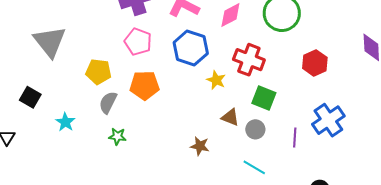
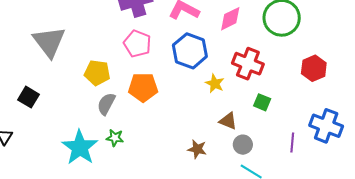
green square: (264, 98) -> (262, 102), size x0.7
blue cross: (328, 120) -> (326, 126), turned -36
cyan star: (65, 122) -> (80, 147), moved, size x1.8
gray circle: (255, 129) -> (243, 145), moved

